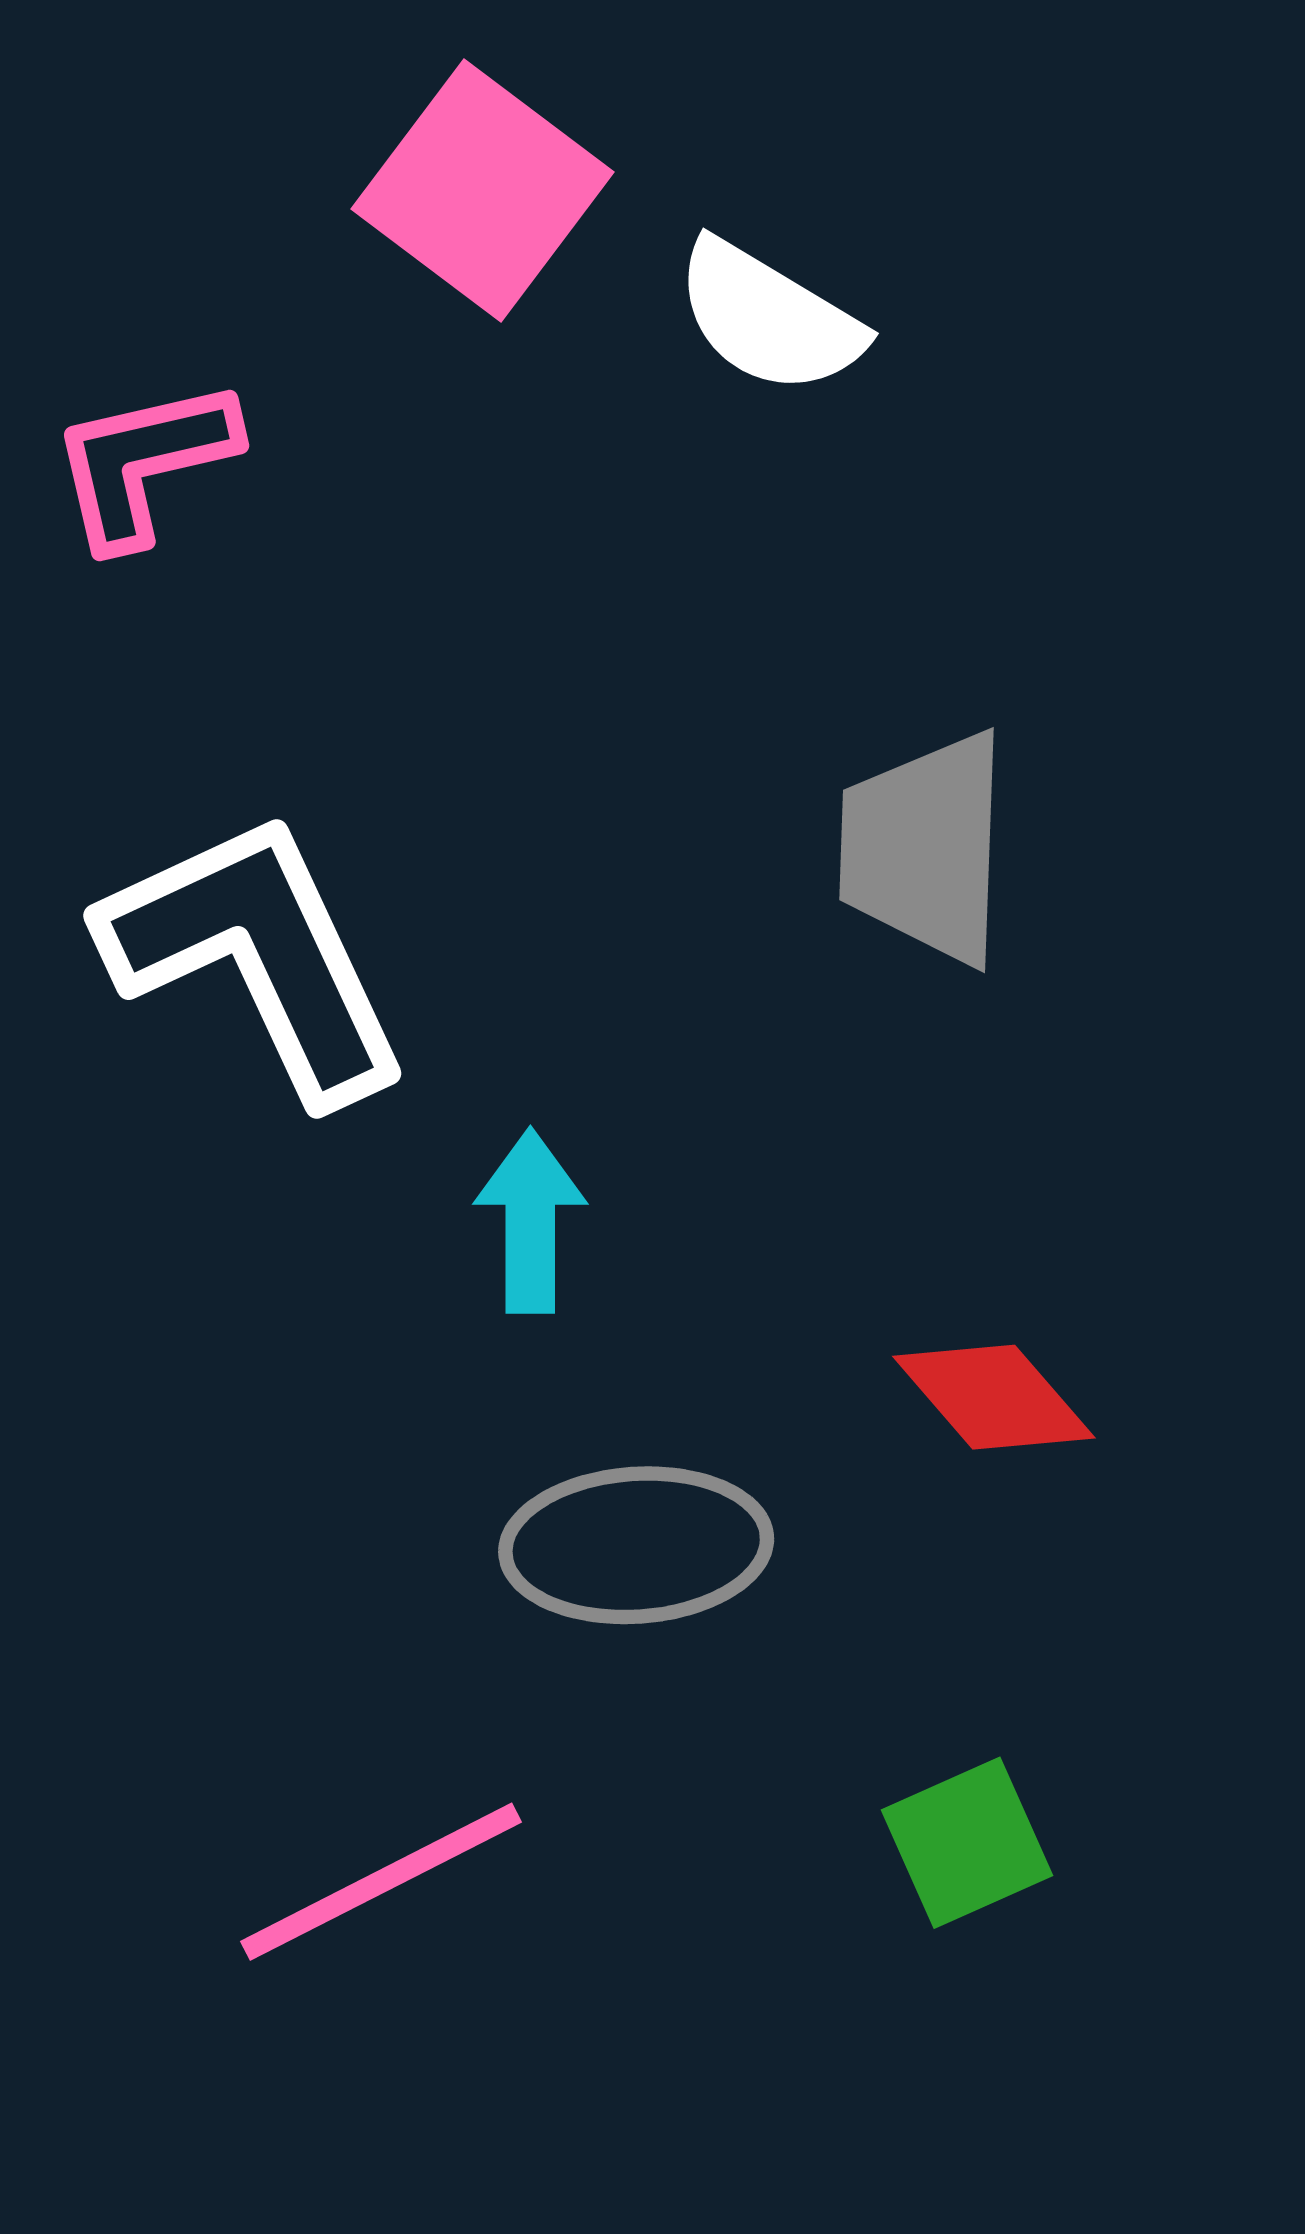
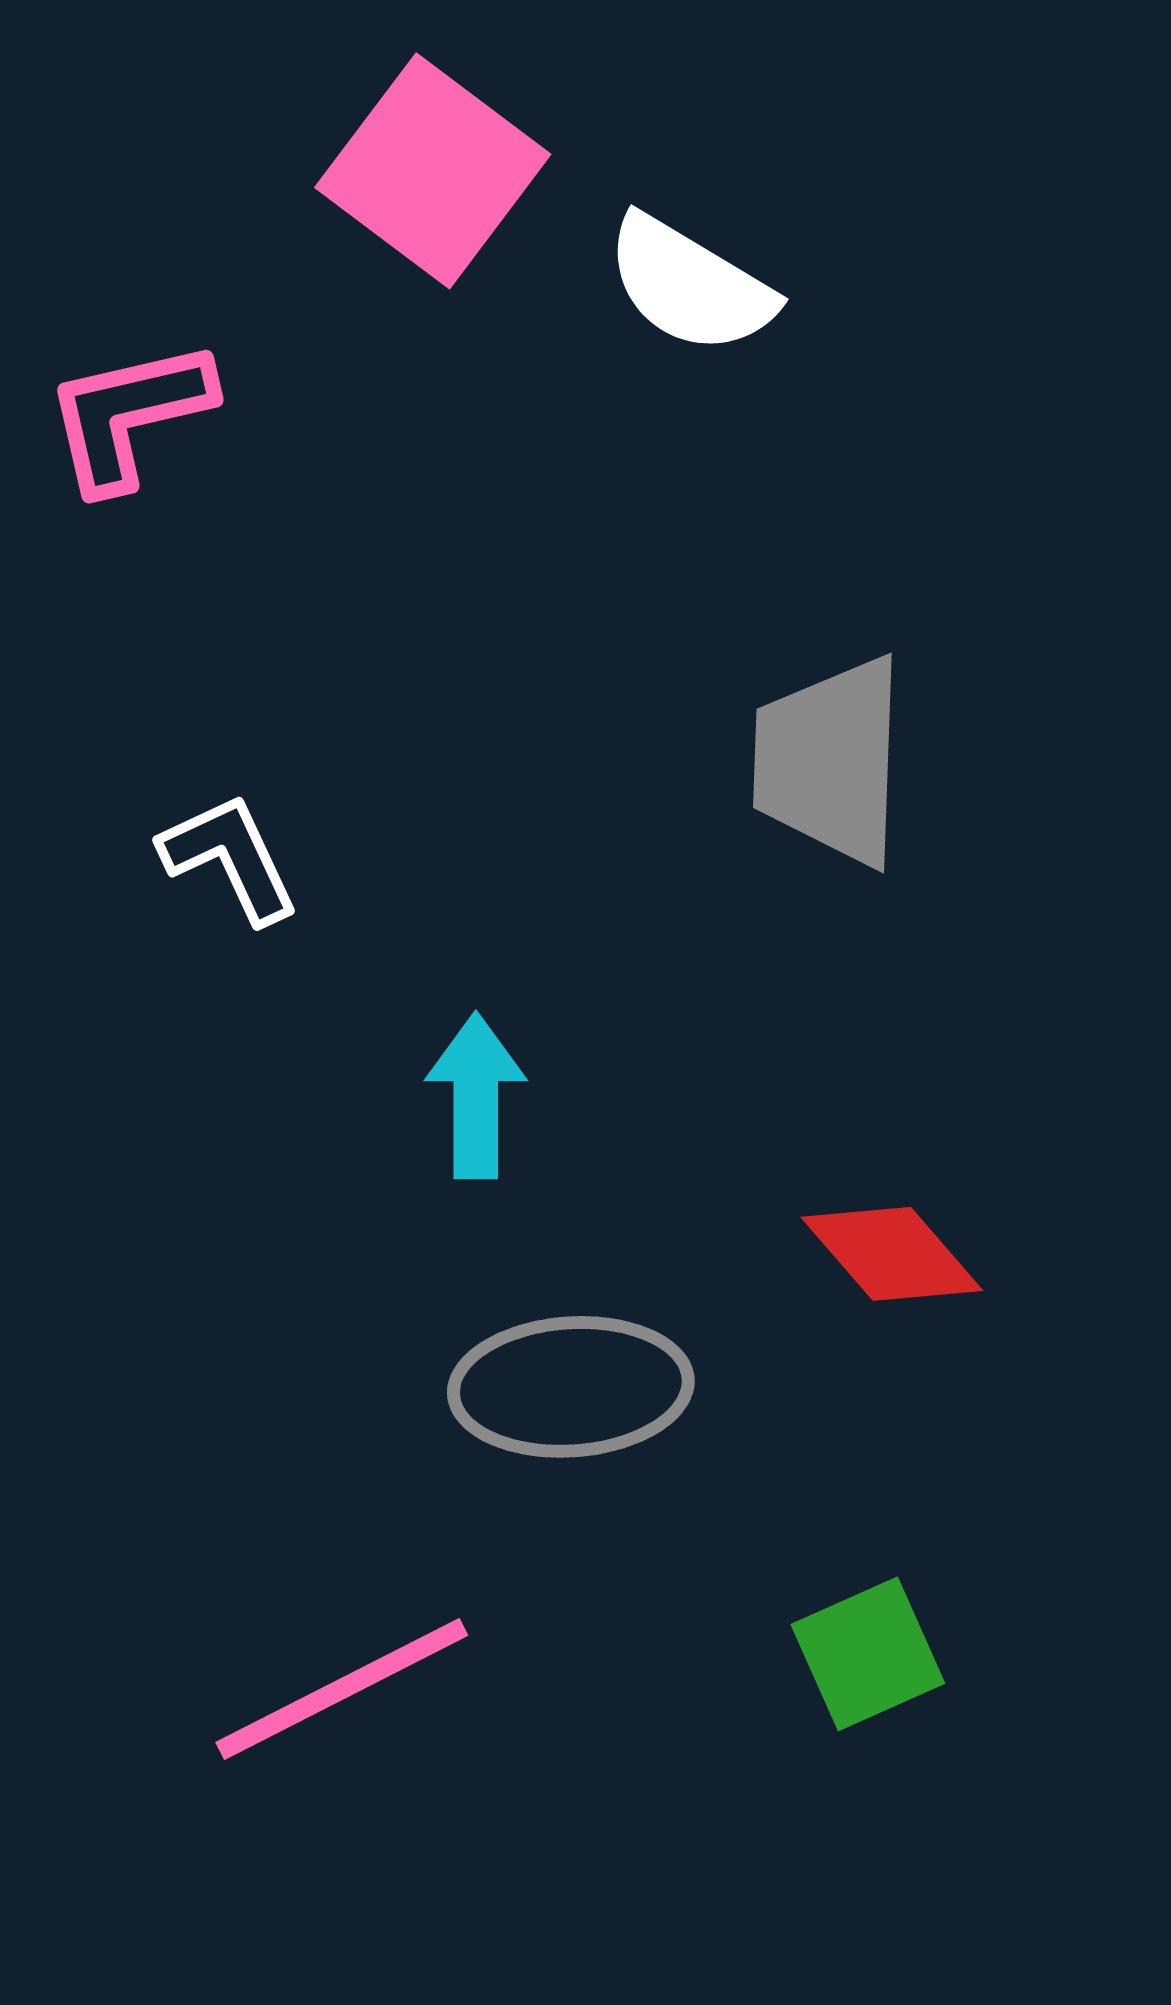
white L-shape: (256, 956) -> (230, 858), size x0.5

